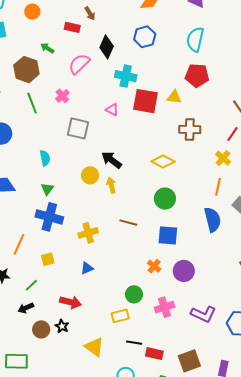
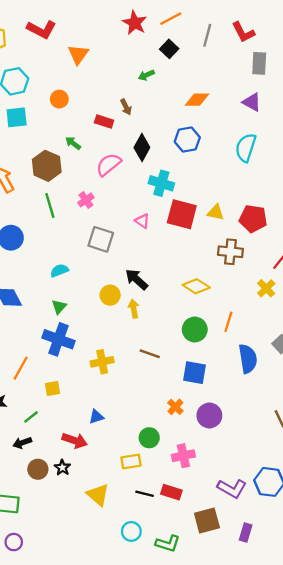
red pentagon: (197, 75) -> (253, 219), moved
cyan semicircle: (45, 158) -> (59, 271), turned -105
orange line: (218, 187) -> (228, 322), moved
blue triangle: (87, 268) -> (96, 417), moved
purple L-shape: (203, 314) -> (232, 489), moved
red rectangle: (154, 354) -> (171, 492), moved

